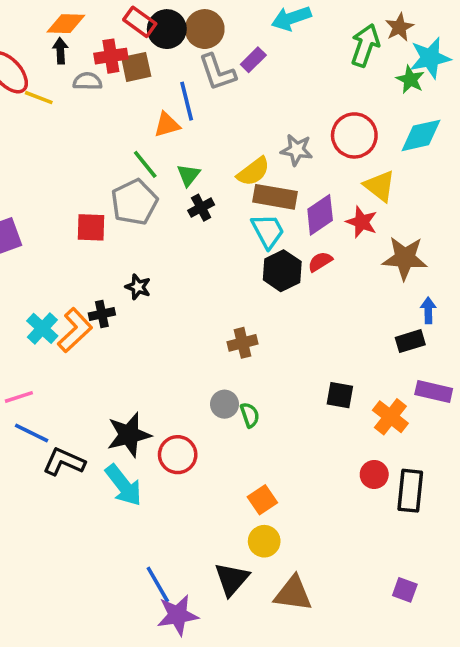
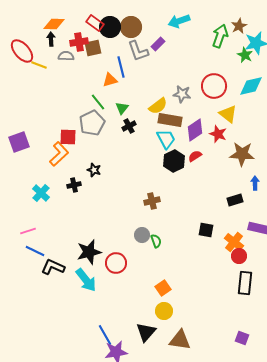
orange L-shape: (75, 330) -> (59, 154), moved
black rectangle: (410, 341) -> (235, 200), moved
red circle: (374, 474) -> (239, 256), moved

